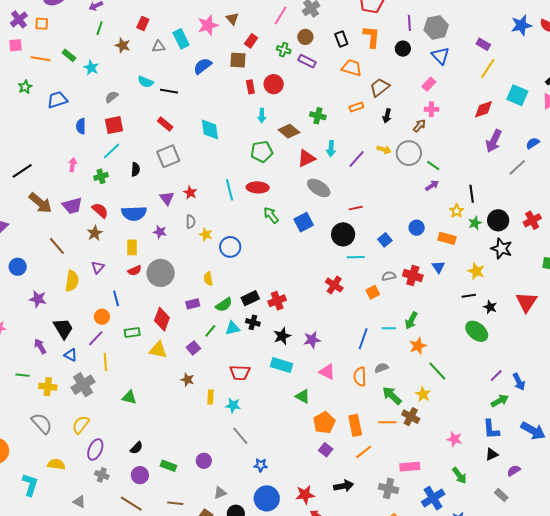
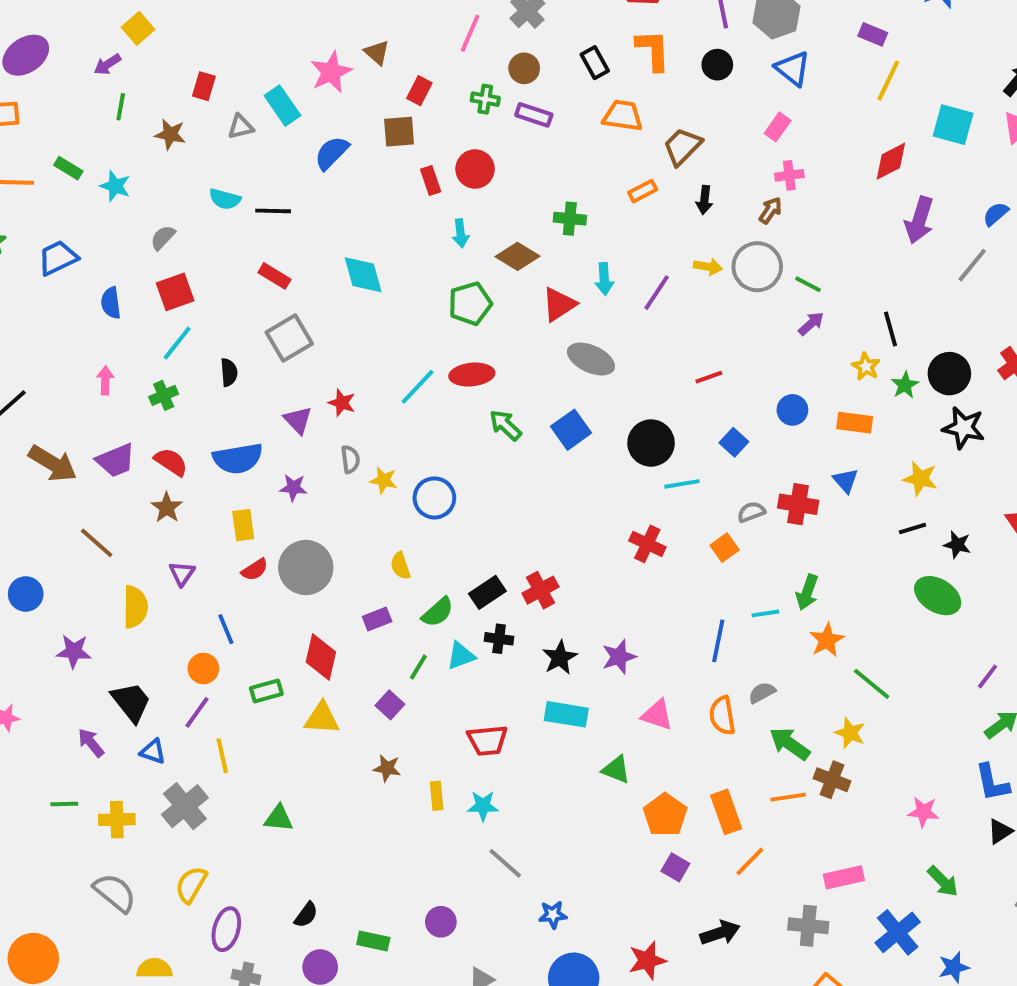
cyan line: (229, 190) -> (418, 387), turned 65
red line: (356, 208) -> (709, 377), moved

